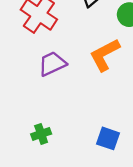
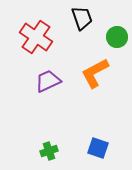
green cross: (41, 134) -> (49, 151), moved

